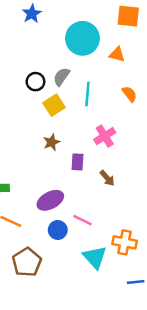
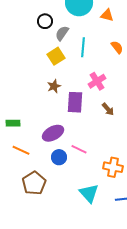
black circle: (35, 82) -> (45, 21), moved
purple rectangle: (78, 162) -> (75, 102), size x1.5
brown arrow: (107, 178) -> (108, 109), moved
cyan triangle: (95, 257) -> (89, 193), moved

